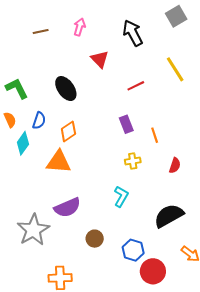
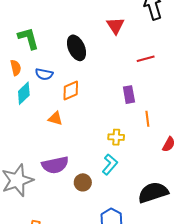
blue semicircle: (39, 121) -> (44, 74), turned 72
orange line: (155, 135) -> (147, 119), moved
yellow cross: (133, 161) -> (116, 137), moved
orange triangle: (59, 162) -> (55, 118), size x0.6
brown circle: (95, 239) -> (83, 182), moved

